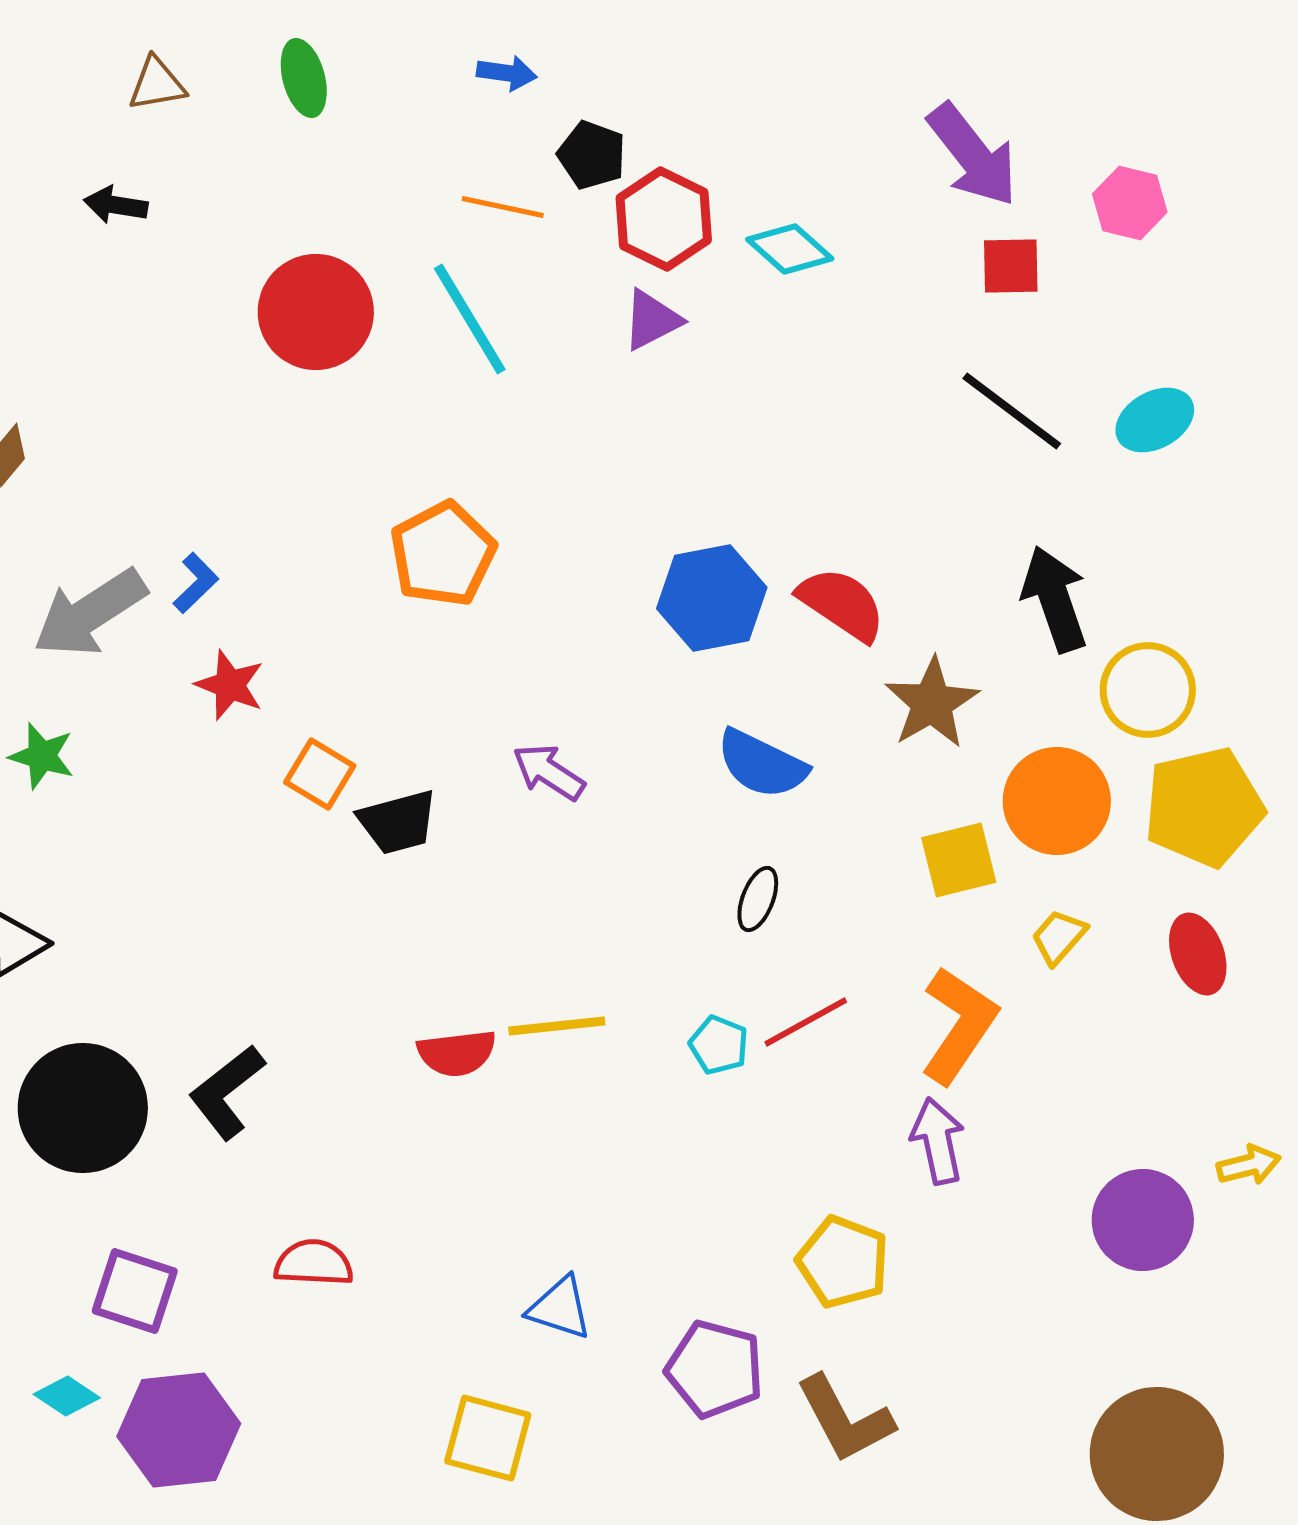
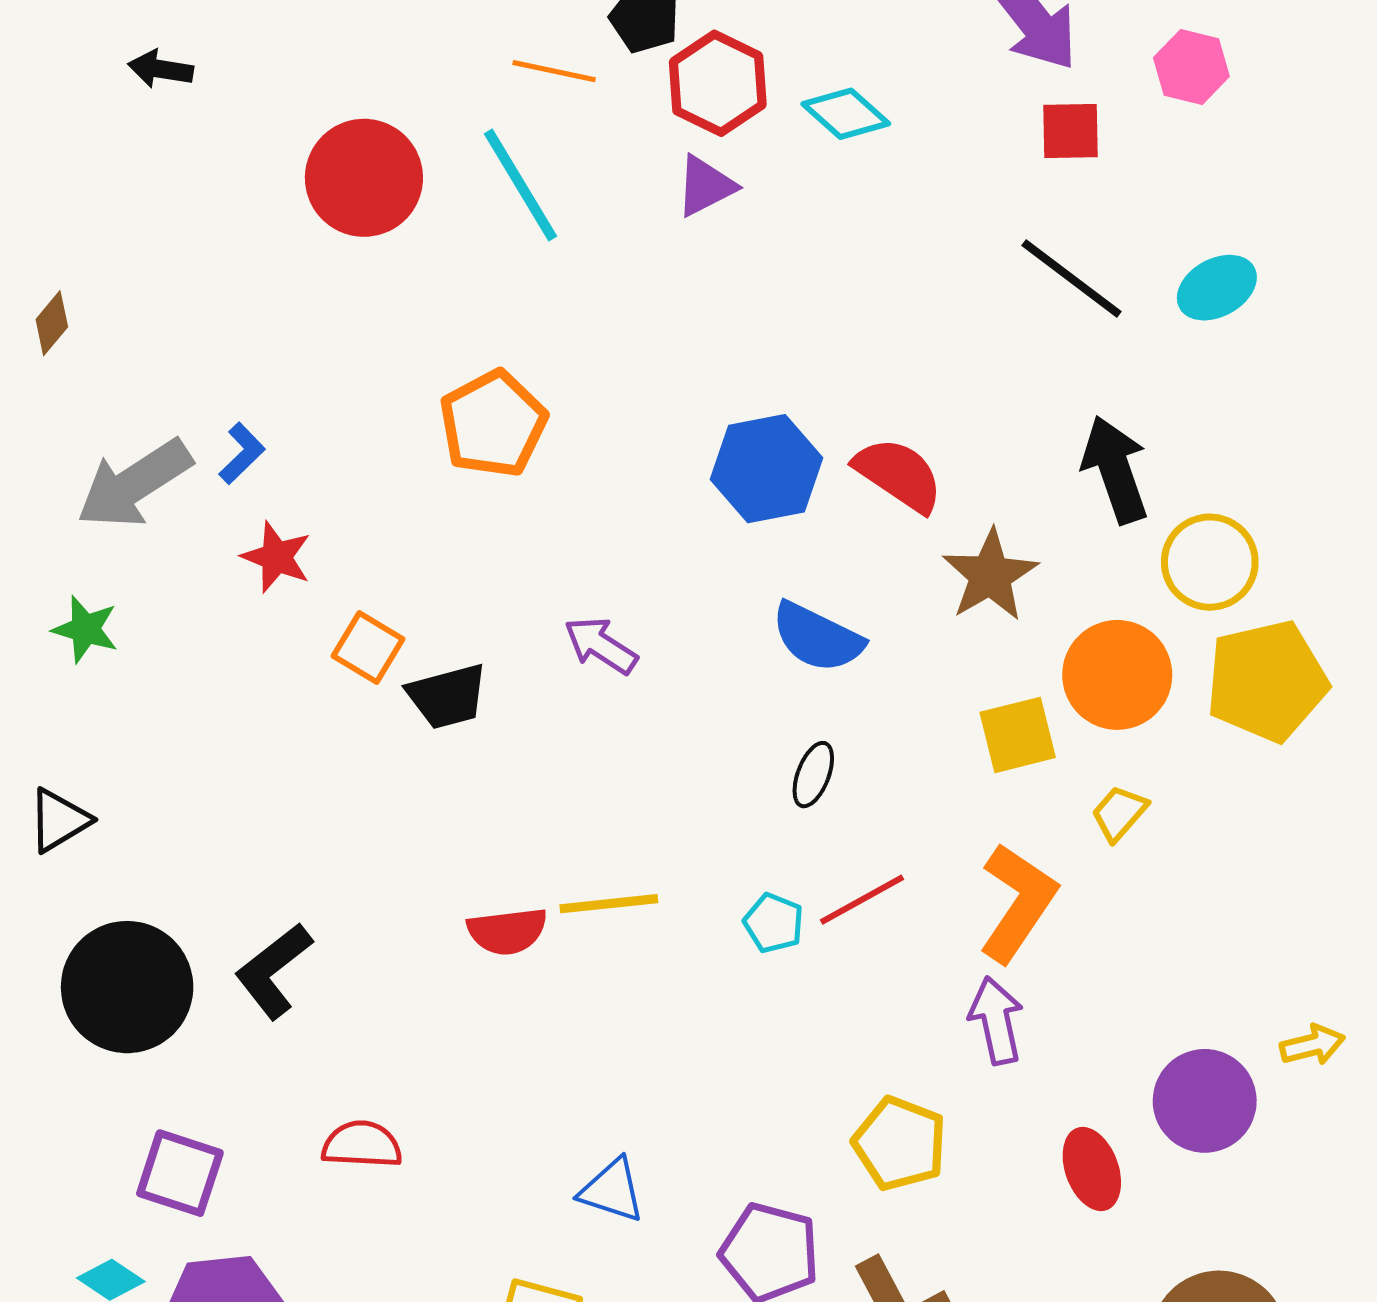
red ellipse: (1198, 954) -> (1092, 1169), moved

